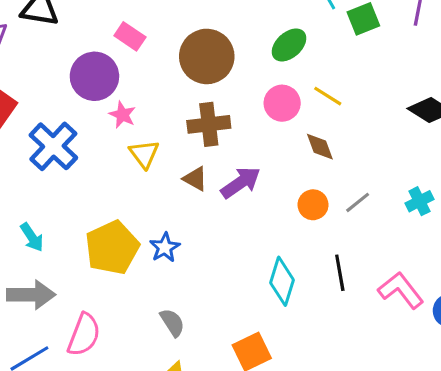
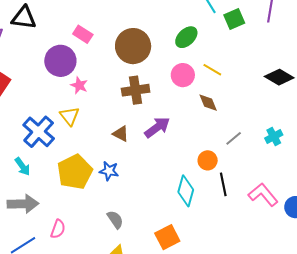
blue cross: (53, 146) -> (39, 132), moved
yellow triangle: (144, 154) -> (70, 116), moved
brown triangle: (195, 179) -> (121, 134), moved
orange circle: (313, 205) -> (208, 160), moved
blue star: (165, 247) -> (109, 171), turned -30
pink semicircle: (84, 335) -> (58, 229), size x0.7

